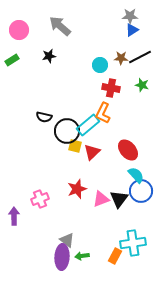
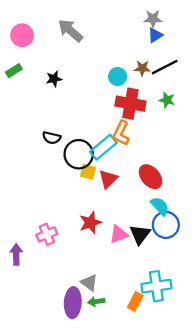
black star: (49, 56) -> (54, 79), moved
red cross: (111, 88) -> (130, 104), size x1.4
gray triangle: (67, 240) -> (89, 283), moved

